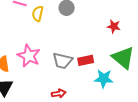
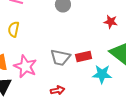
yellow semicircle: (38, 14) -> (14, 29), moved
pink star: (29, 56) -> (25, 66), moved

